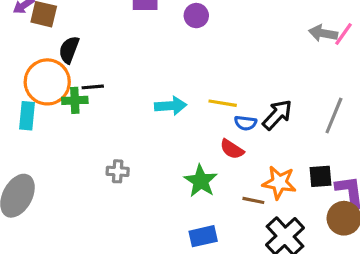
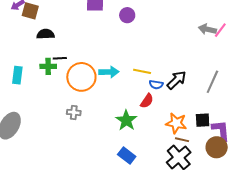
black semicircle: (69, 50) -> (46, 34), turned 66
orange circle: (47, 82) -> (81, 77), moved
red semicircle: (232, 149) -> (147, 101), turned -91
brown line: (253, 200) -> (182, 140), moved
blue rectangle: (203, 236) -> (127, 156), turned 48

